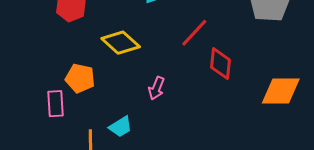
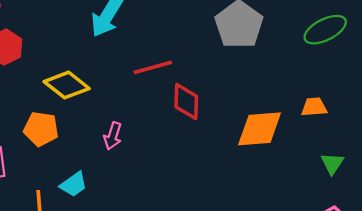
red line: (194, 33) -> (153, 67), turned 36
orange pentagon: (80, 78) -> (41, 129), moved

